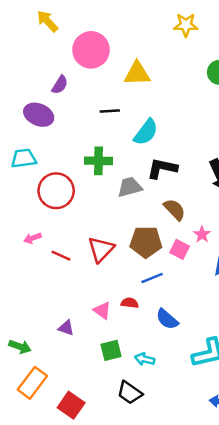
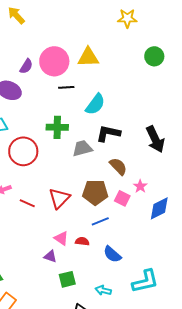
pink circle: (91, 50) -> (54, 61), moved
pink triangle: (102, 310) -> (61, 238), moved
purple triangle: (66, 328) -> (50, 256), moved
cyan arrow: (145, 359) -> (103, 290), moved

